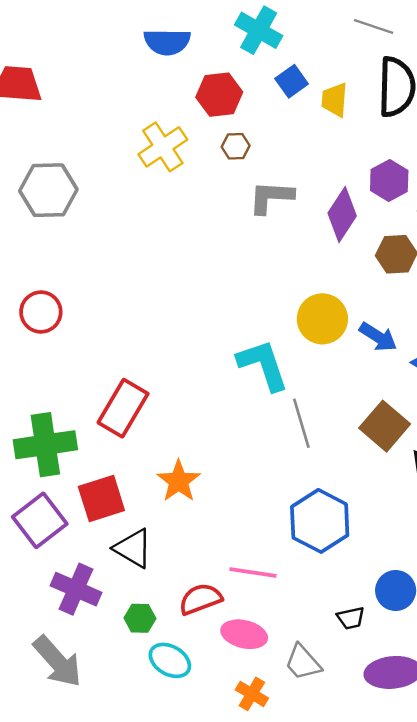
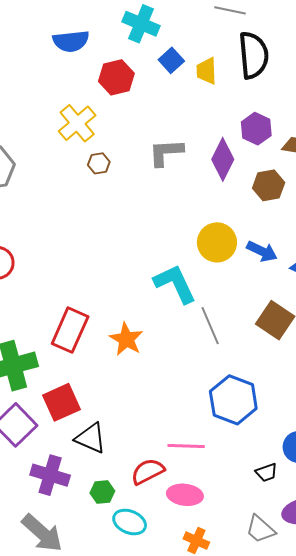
brown hexagon: (236, 146) -> (99, 163), moved
orange star: (179, 481) -> (126, 339), moved
gray trapezoid: (303, 662) -> (260, 529), moved

